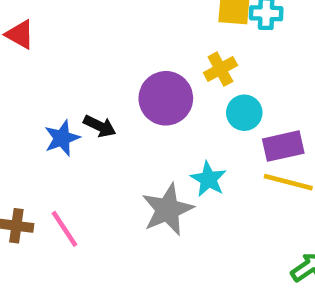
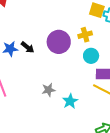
cyan star: (208, 179) -> (70, 101), moved
gray star: (168, 210) -> (49, 90), size x0.6

